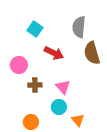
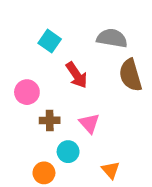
gray semicircle: (79, 27) -> (112, 38), turned 95
red arrow: (54, 53) -> (77, 75), turned 30
cyan circle: (59, 107) -> (68, 152), moved

